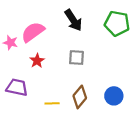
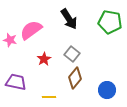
gray square: (77, 58) -> (72, 54), turned 35
red star: (37, 61) -> (44, 59), moved
brown diamond: (80, 97) -> (75, 78), moved

